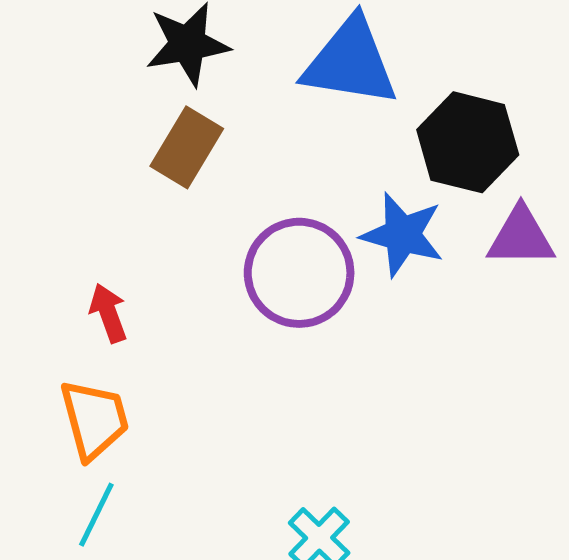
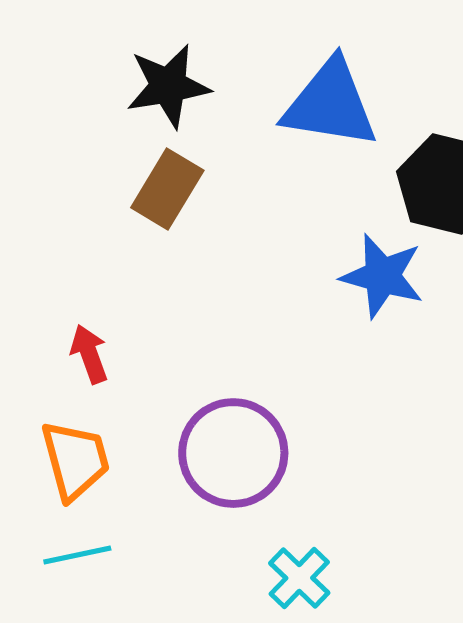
purple circle: (299, 273) -> (233, 453), moved
cyan line: (96, 515) -> (77, 555), turned 52

